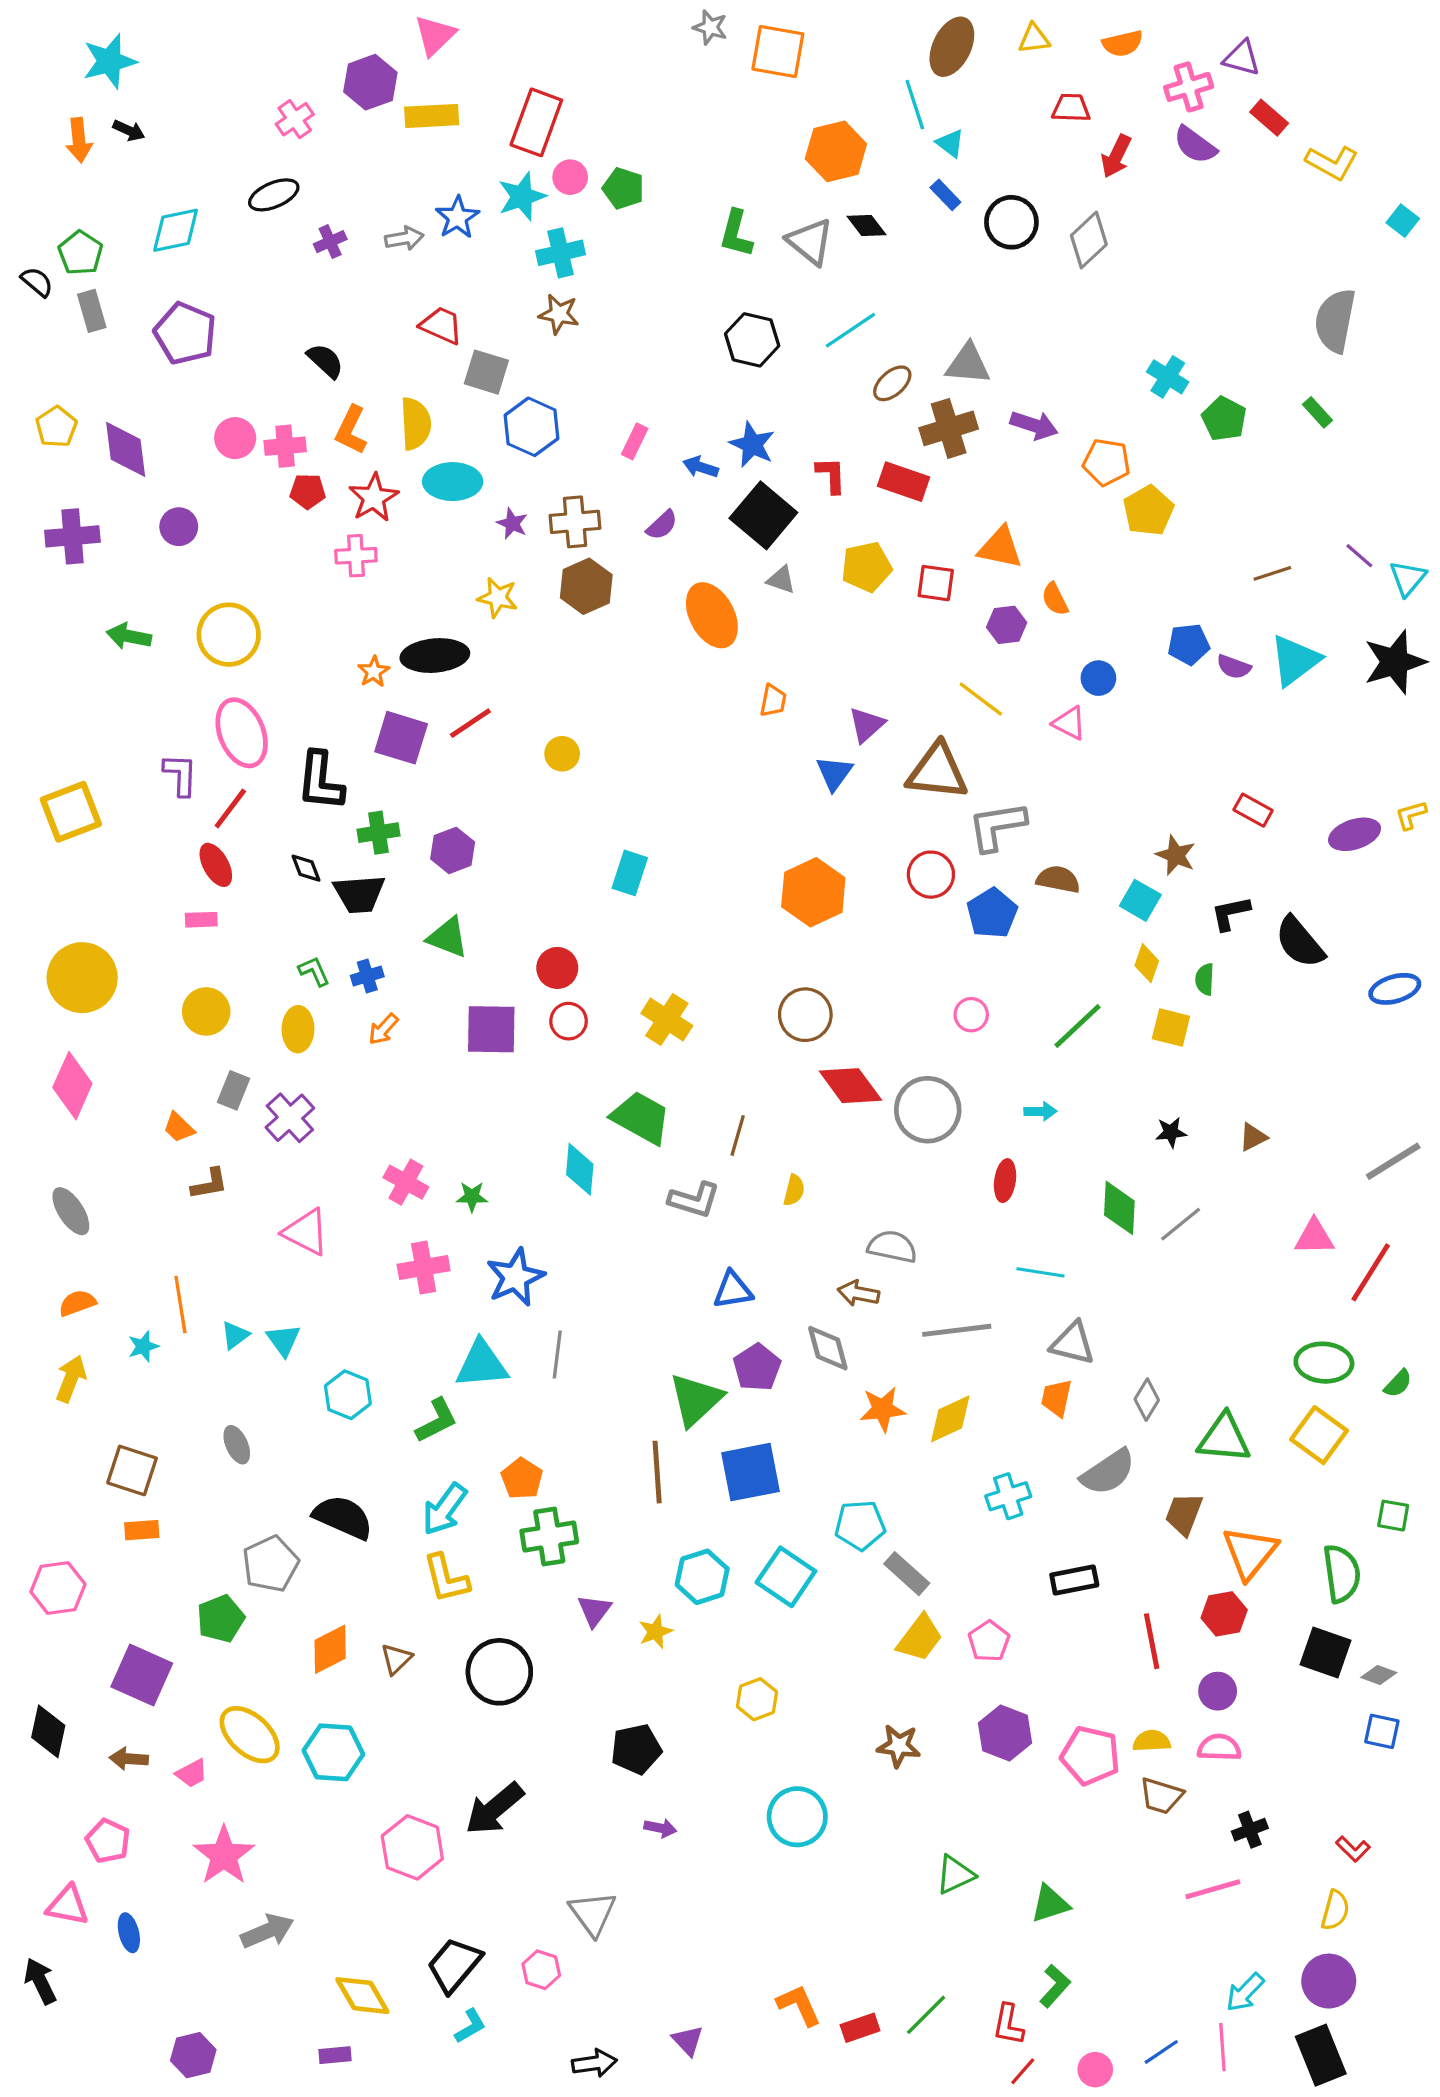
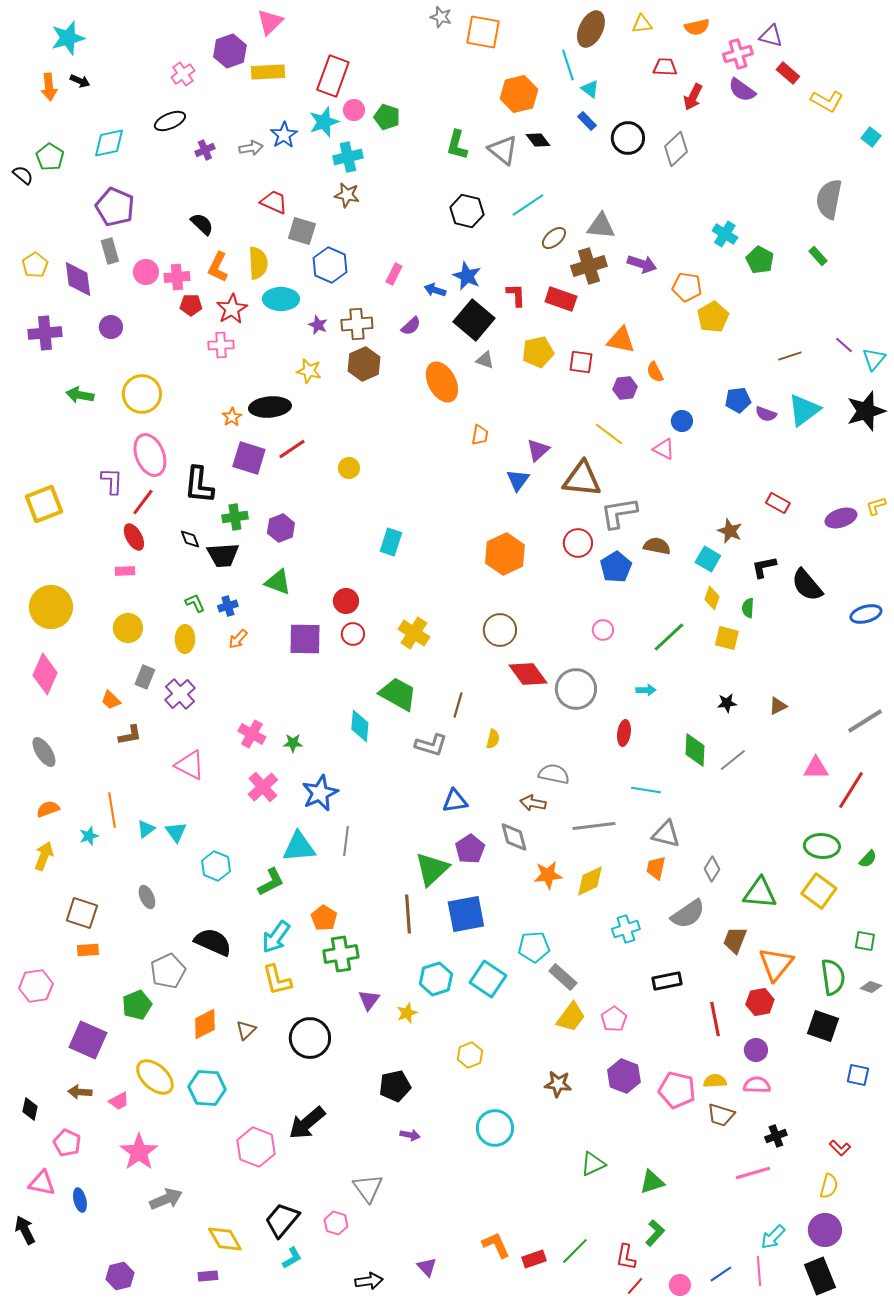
gray rectangle: (92, 311) -> (110, 251), moved
pink cross: (424, 1268) -> (263, 787), turned -32
gray diamond: (1379, 1675) -> (871, 987), moved
black diamond: (48, 1731) -> (30, 1109), moved, size x0.7

